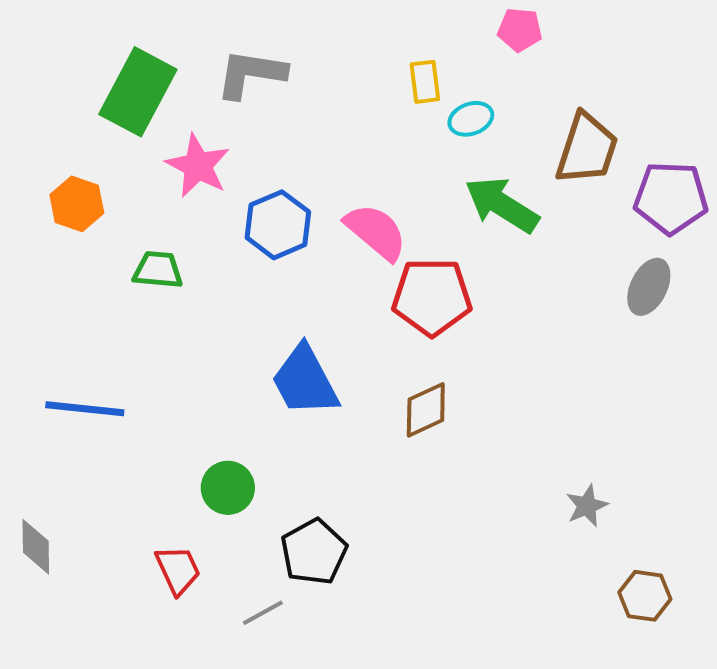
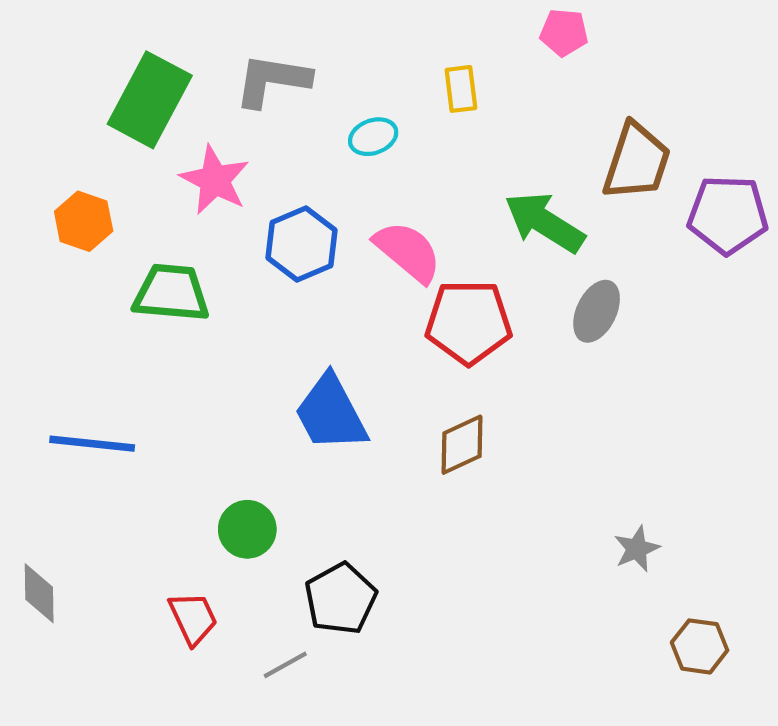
cyan ellipse: (471, 119) -> (373, 137), moved
green trapezoid: (158, 270) -> (171, 293), size x1.4
gray ellipse: (649, 287) -> (597, 311), moved

